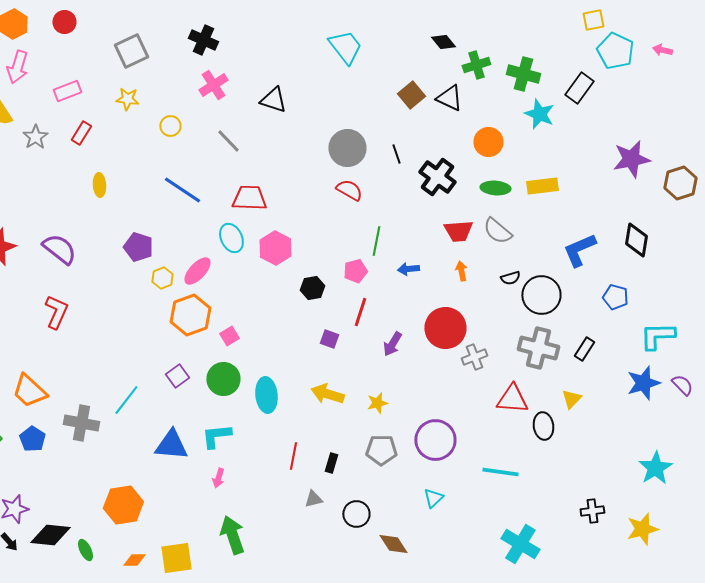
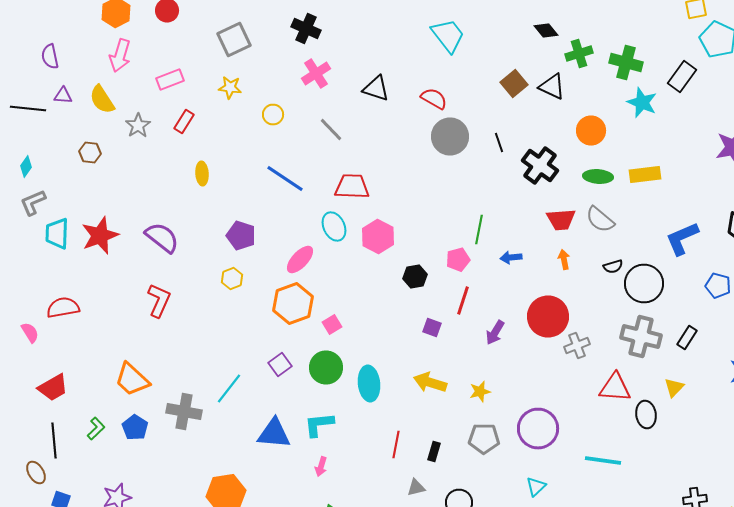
red semicircle: (349, 190) -> (434, 98), moved
yellow hexagon: (162, 278) -> (232, 278), moved

